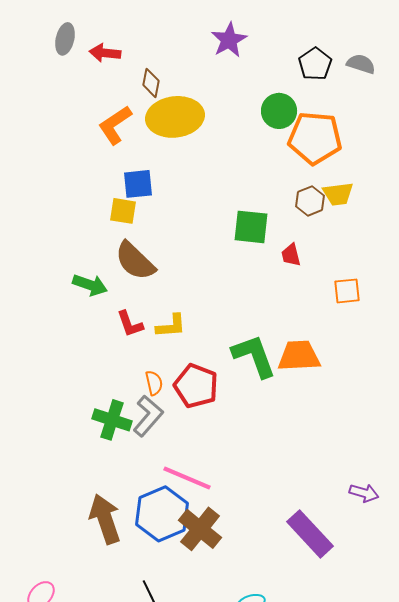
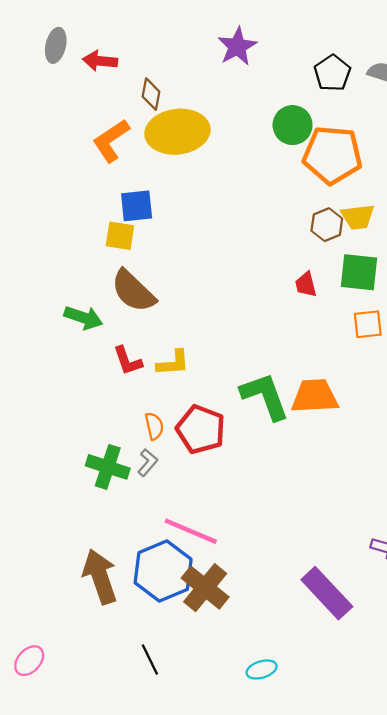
green square: (251, 227) -> (359, 272), moved
gray L-shape: (148, 416) -> (148, 463), size x0.6

